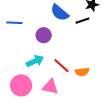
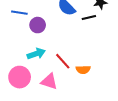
purple circle: (44, 35) -> (38, 25), moved

